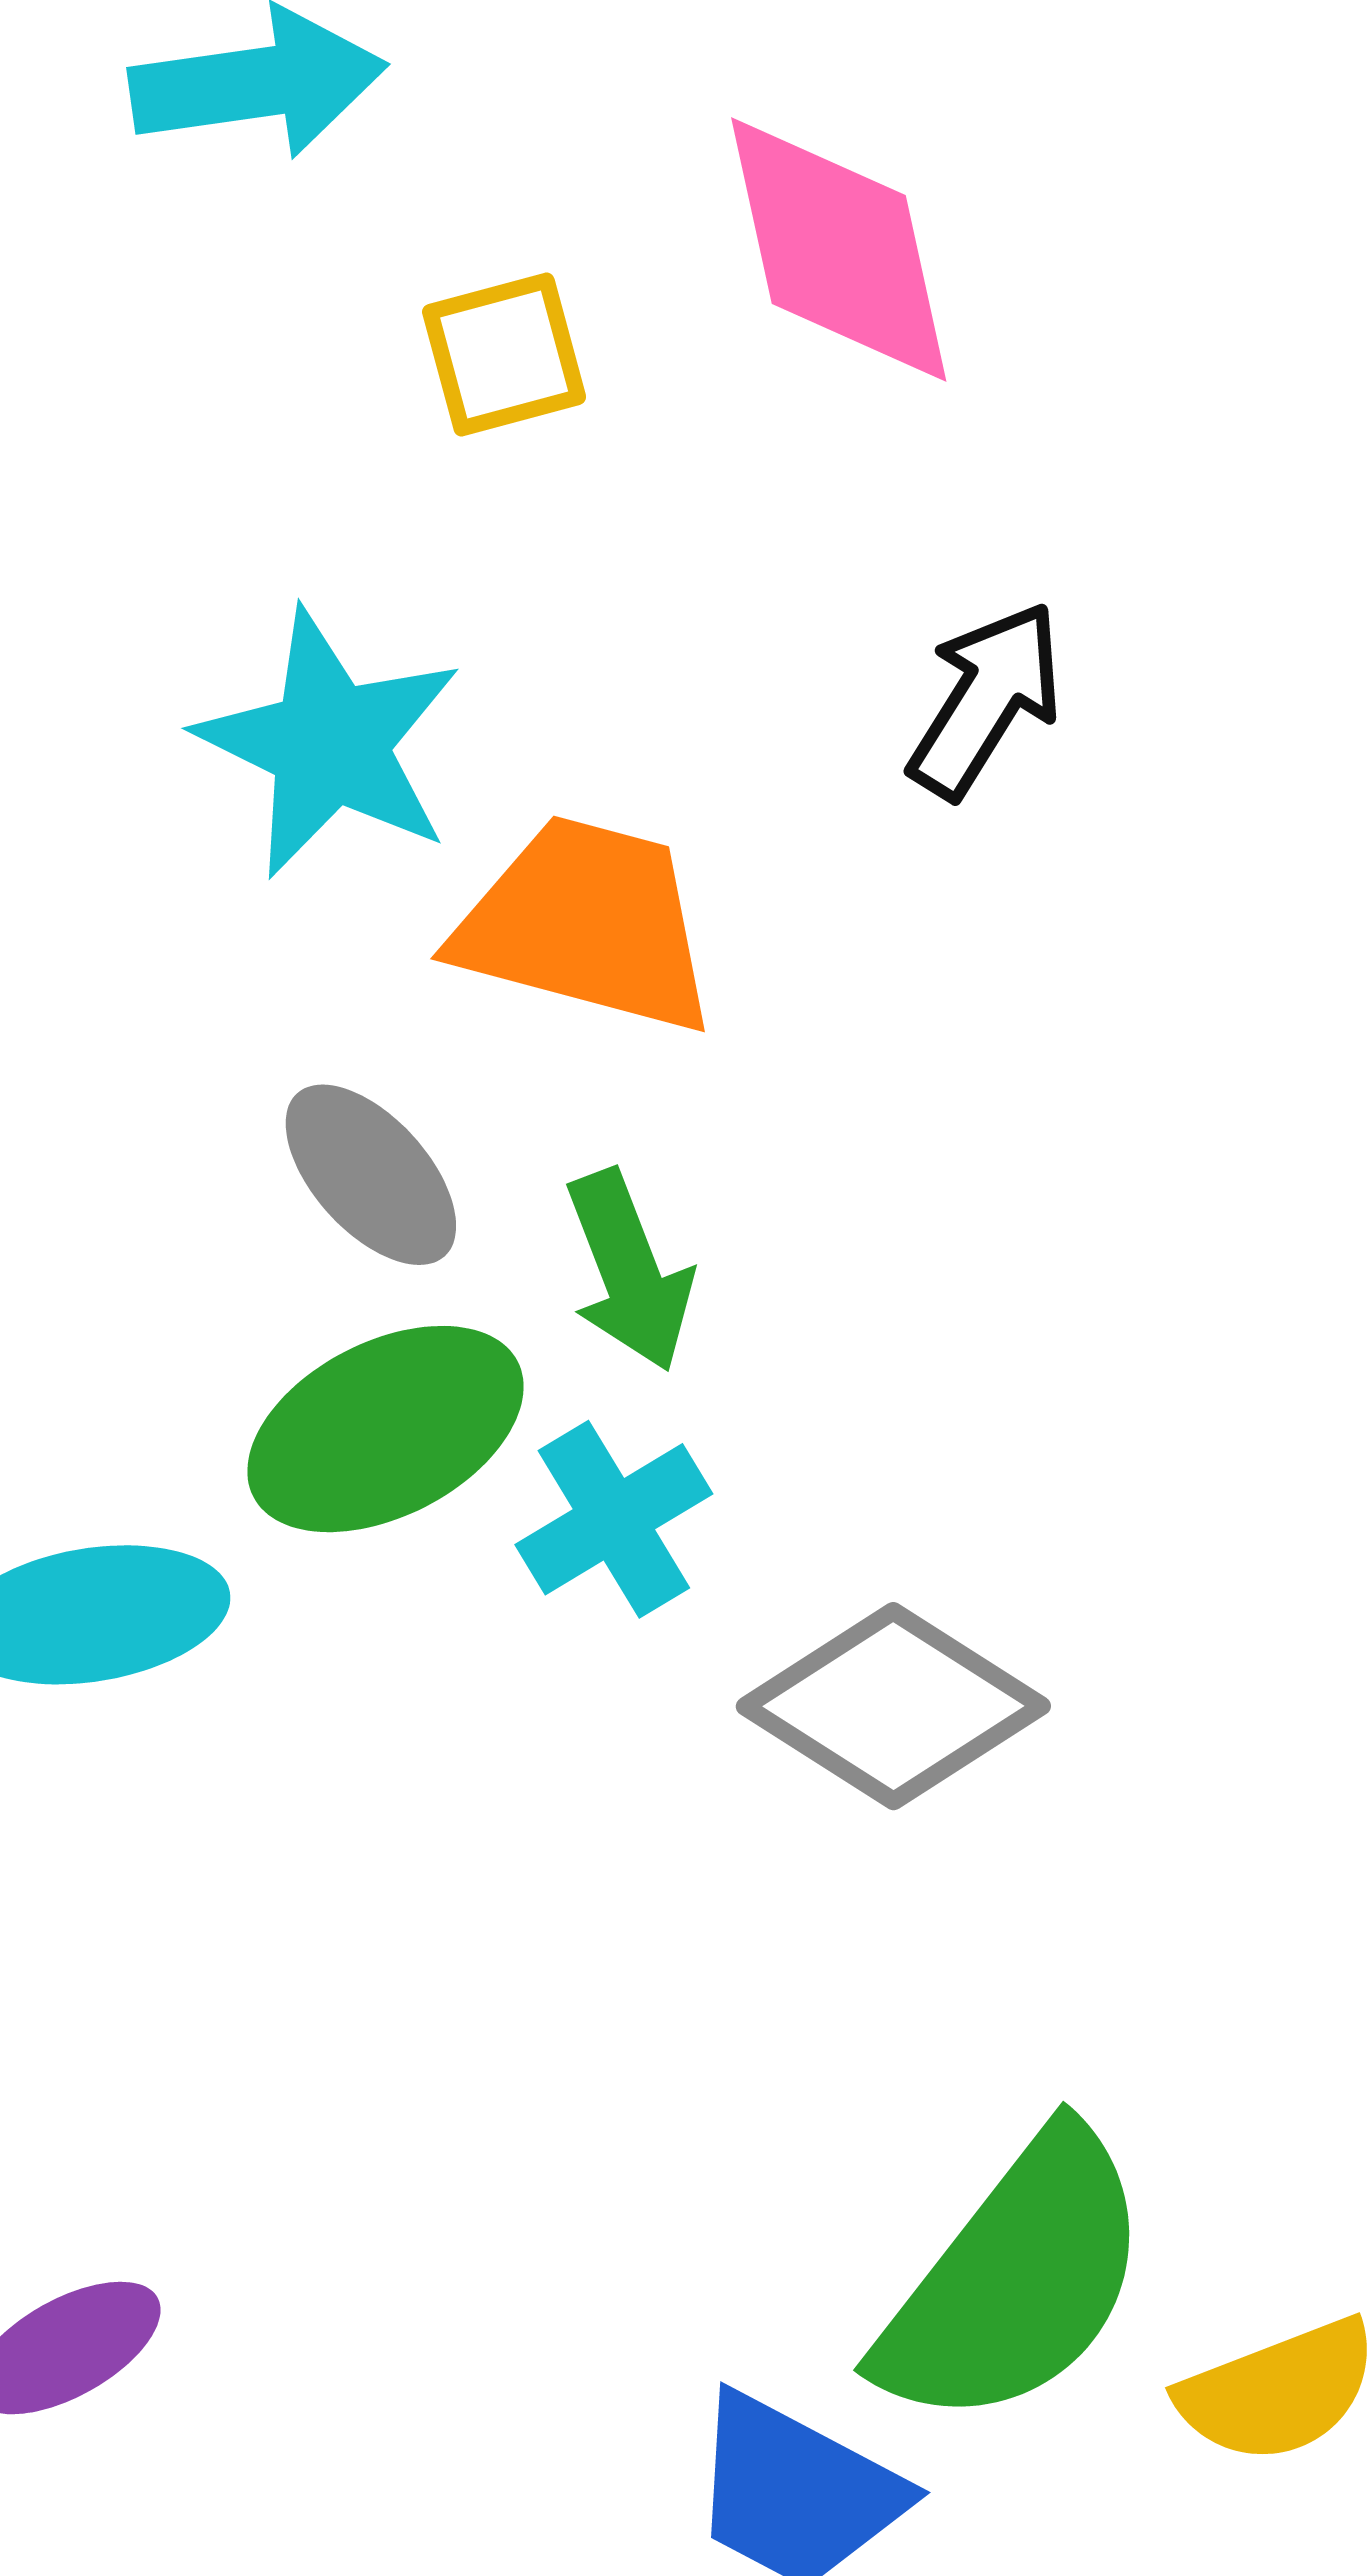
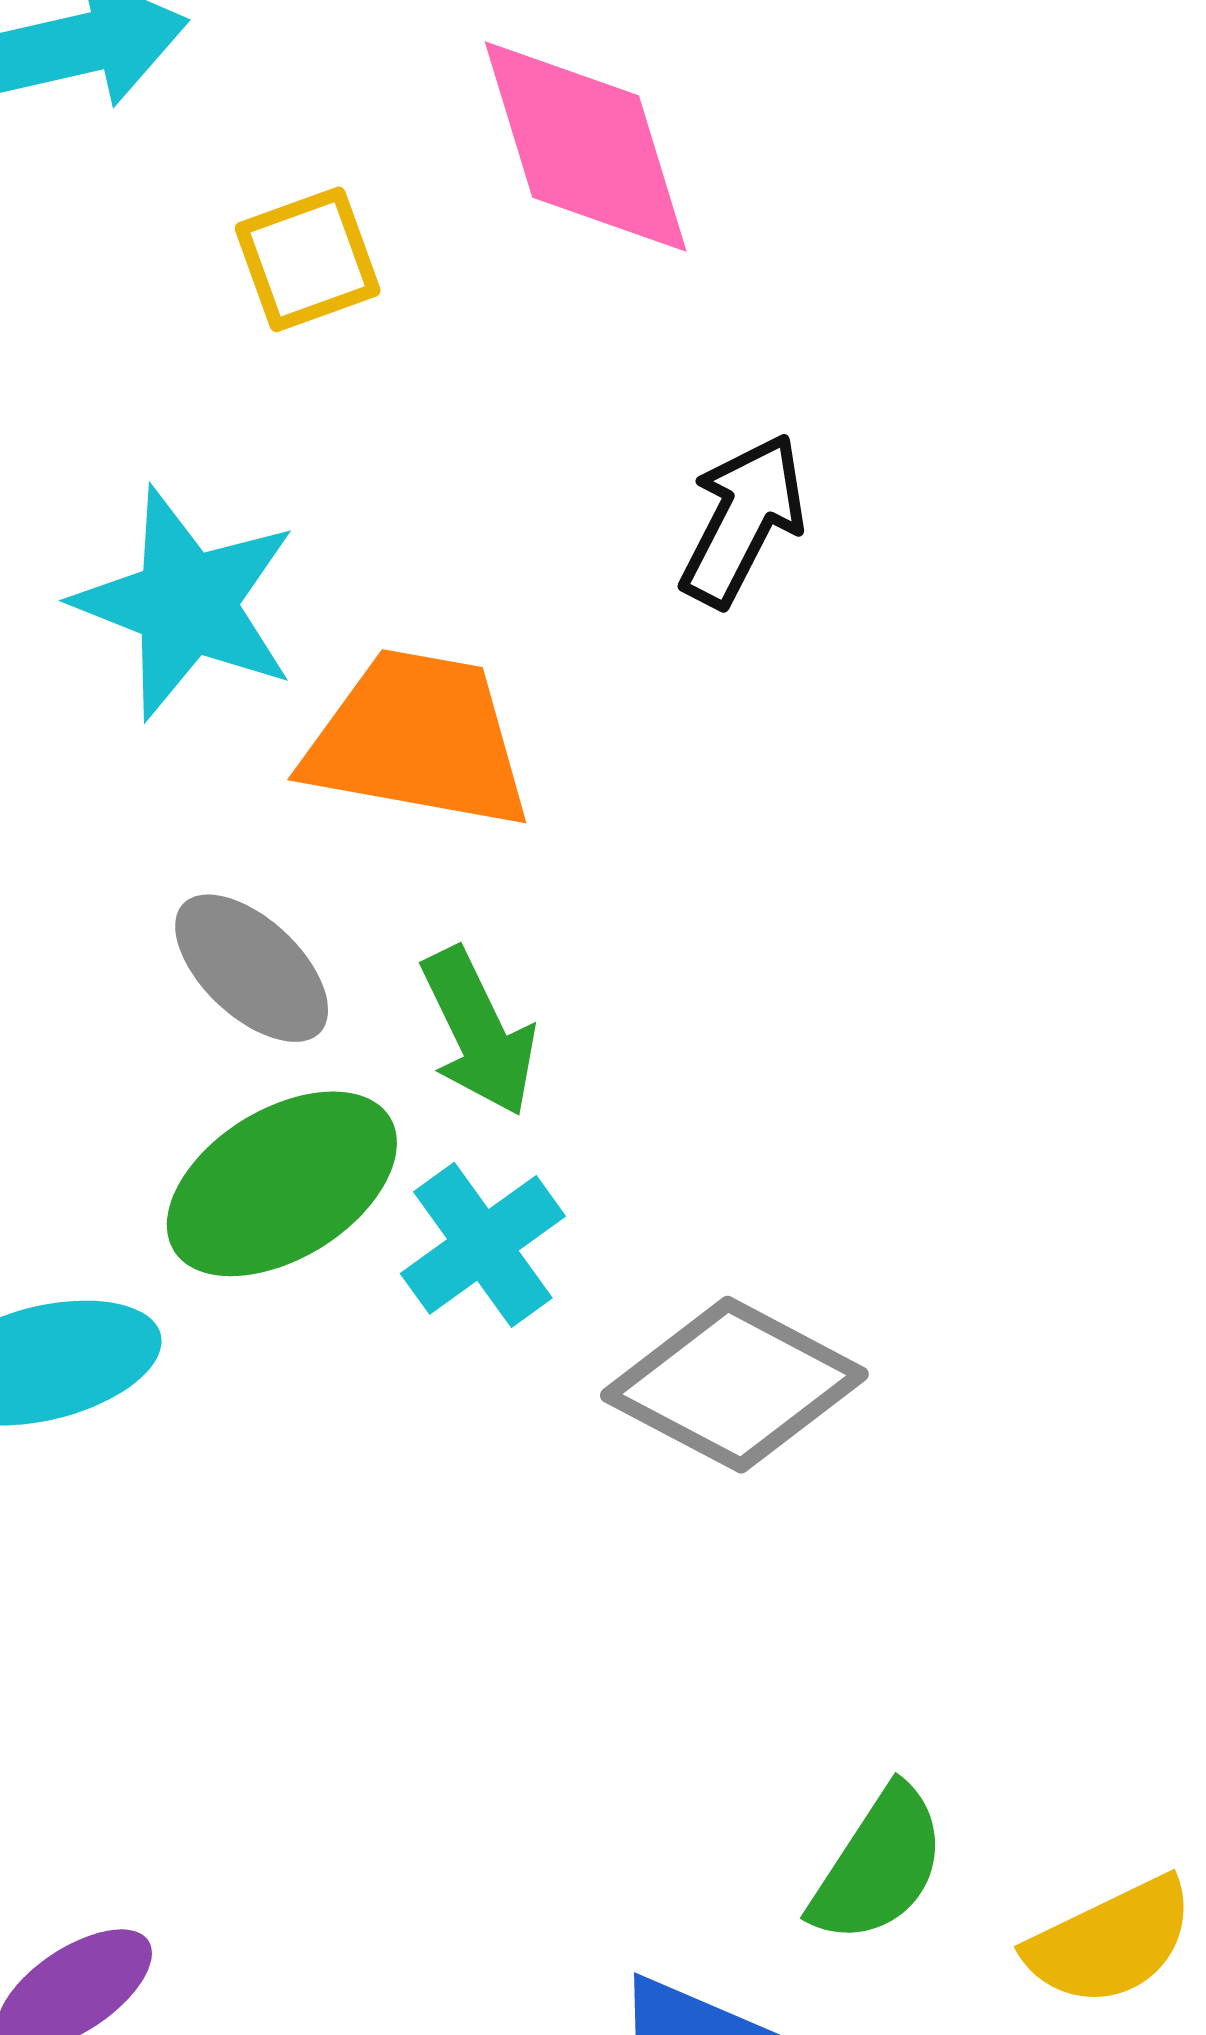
green semicircle: (1015, 2280) -> (879, 1865), size x0.6

